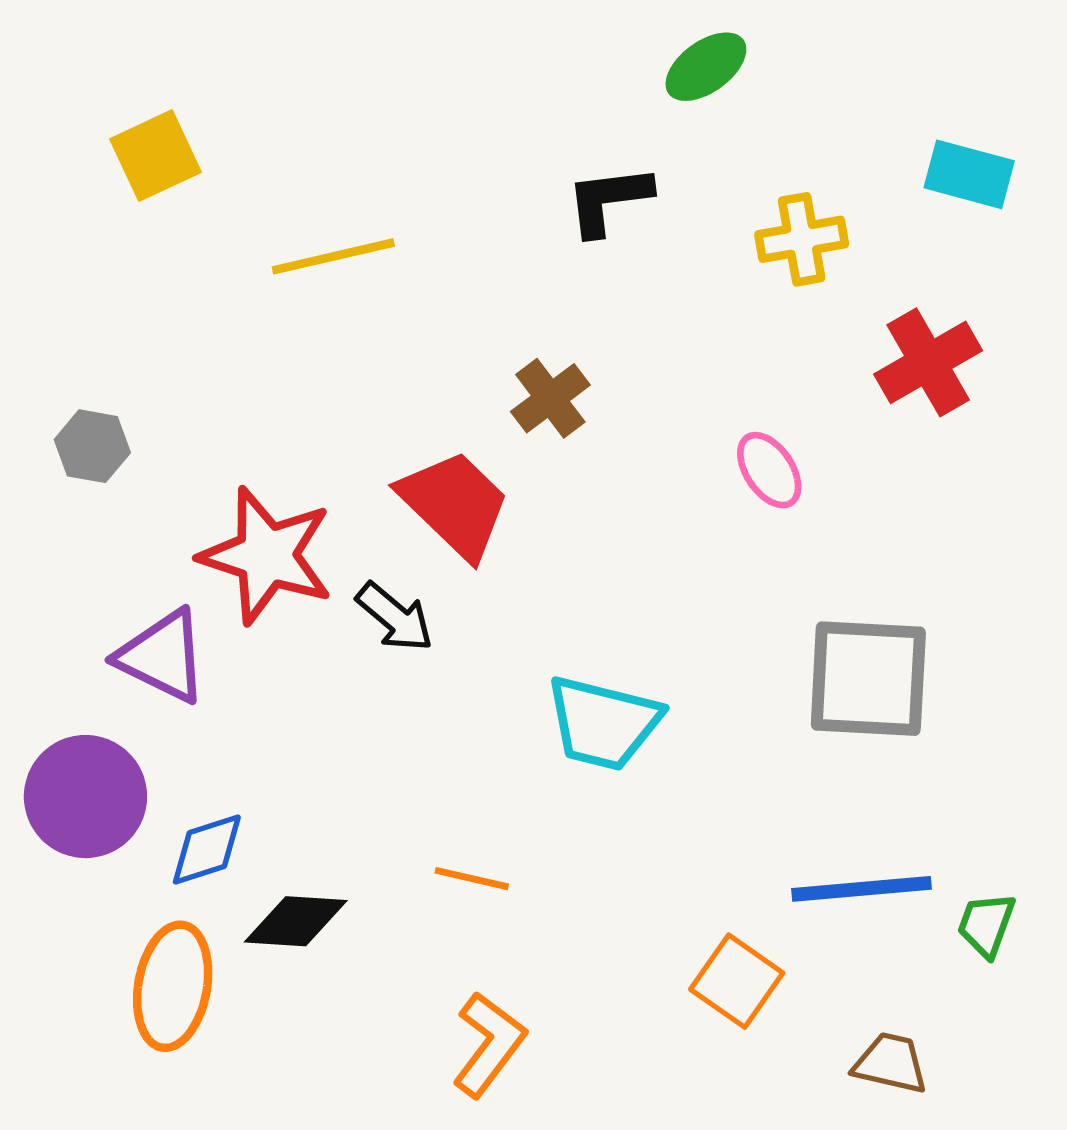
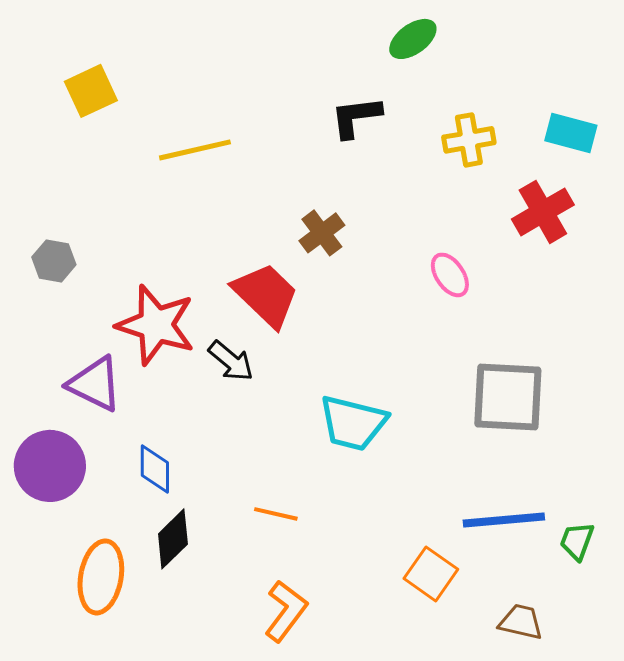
cyan rectangle: (969, 174) -> (571, 133), moved
blue diamond: (207, 850) -> (155, 469), moved, turned -72
black diamond: (296, 921) -> (173, 539), turned -48

